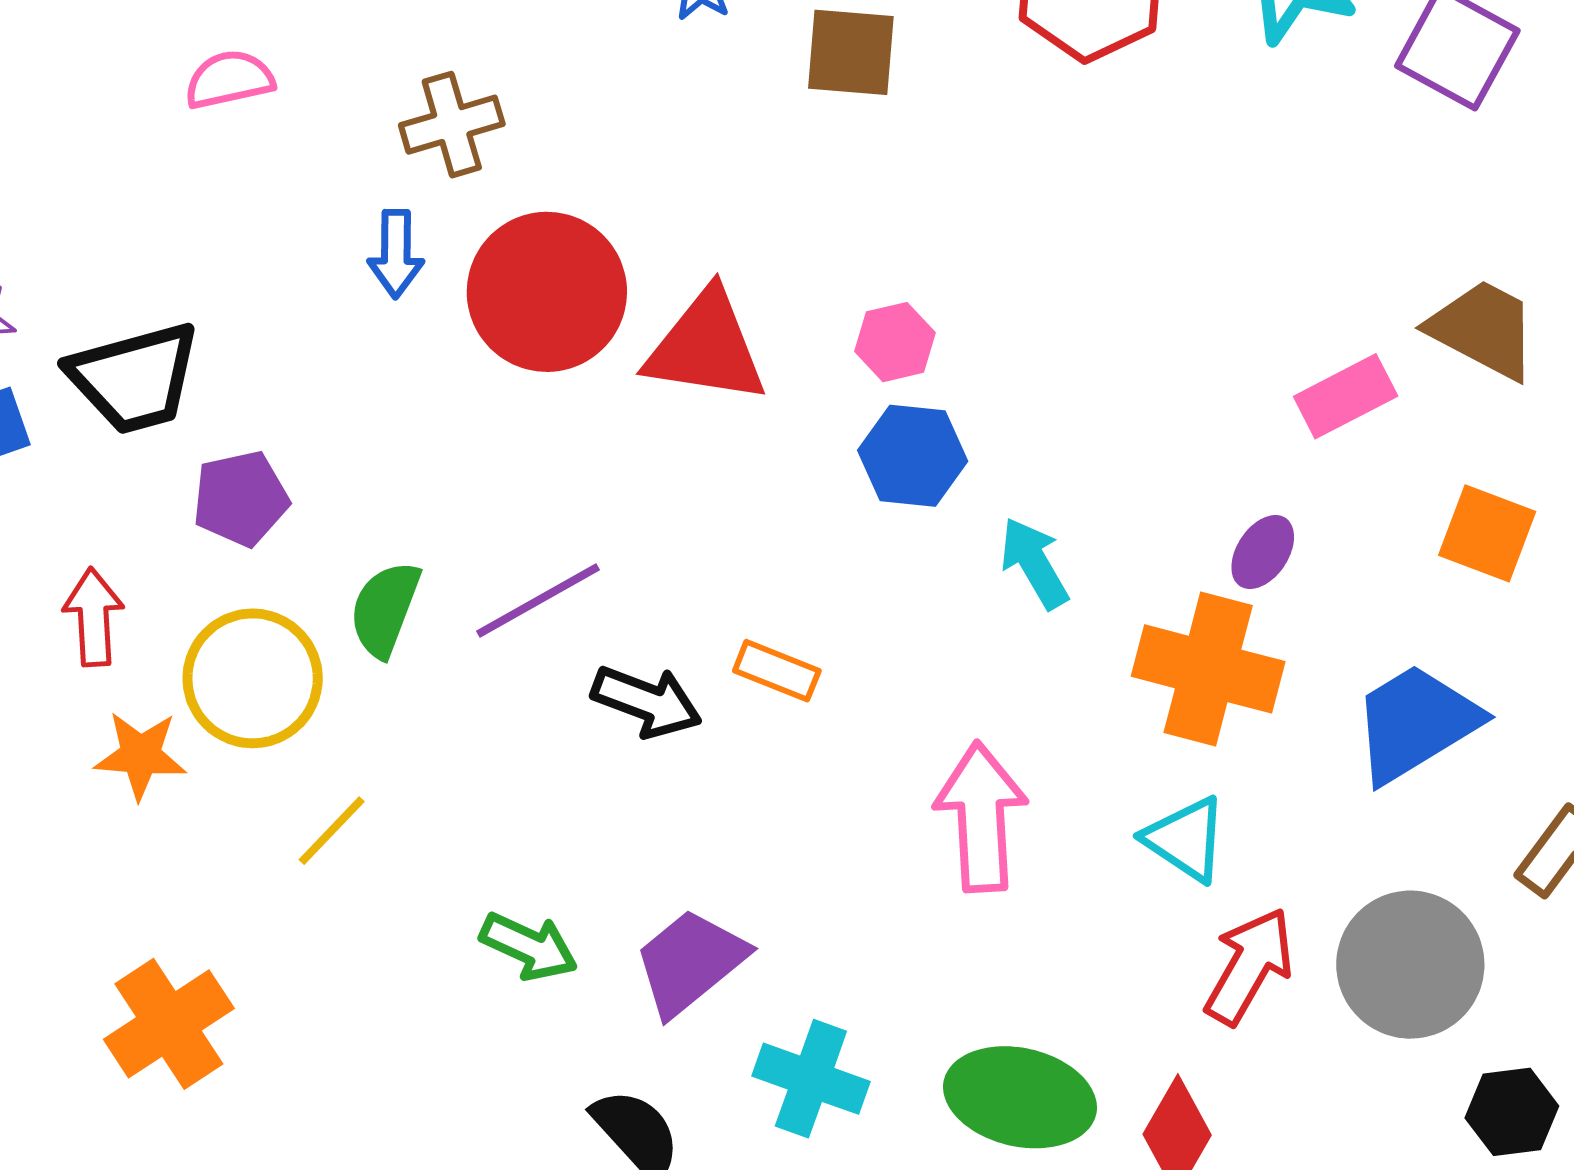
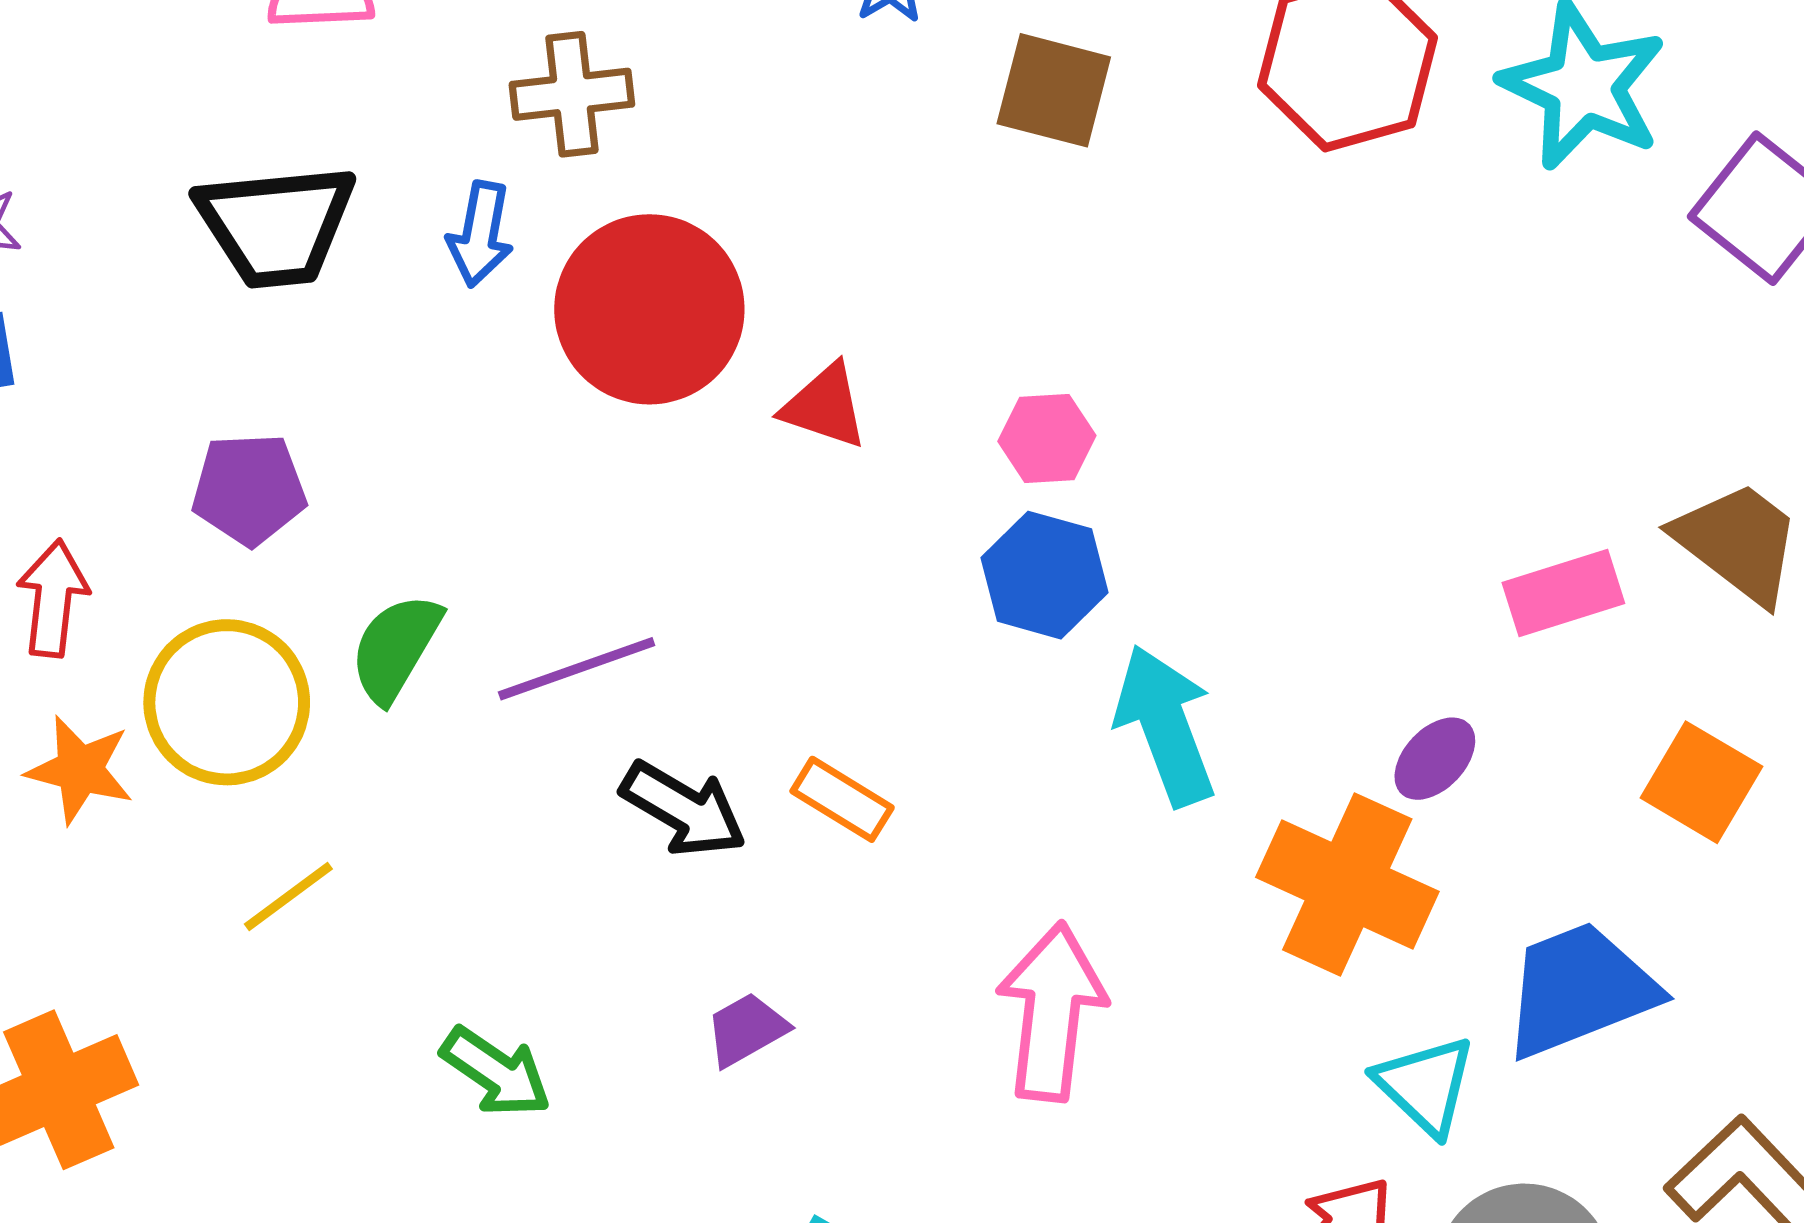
red triangle: (706, 347) -> (825, 406), size x0.6
black trapezoid: (134, 378) -> (276, 225), moved
cyan arrow: (1034, 563) -> (1165, 725), size x1.4
cyan triangle: (1186, 839) -> (1425, 1085), moved
purple trapezoid: (690, 962) -> (746, 1029), moved, size x0.6

